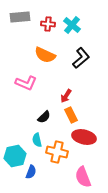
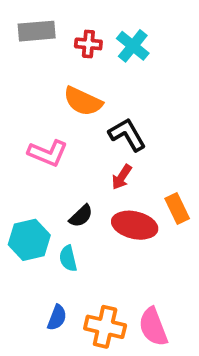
black L-shape: (81, 58) -> (127, 135), moved, turned -80
orange rectangle: (71, 115) -> (177, 209), moved
red ellipse: (84, 137) -> (135, 225), moved
orange cross: (57, 152) -> (105, 327), moved
cyan hexagon: (15, 156) -> (29, 240), moved

